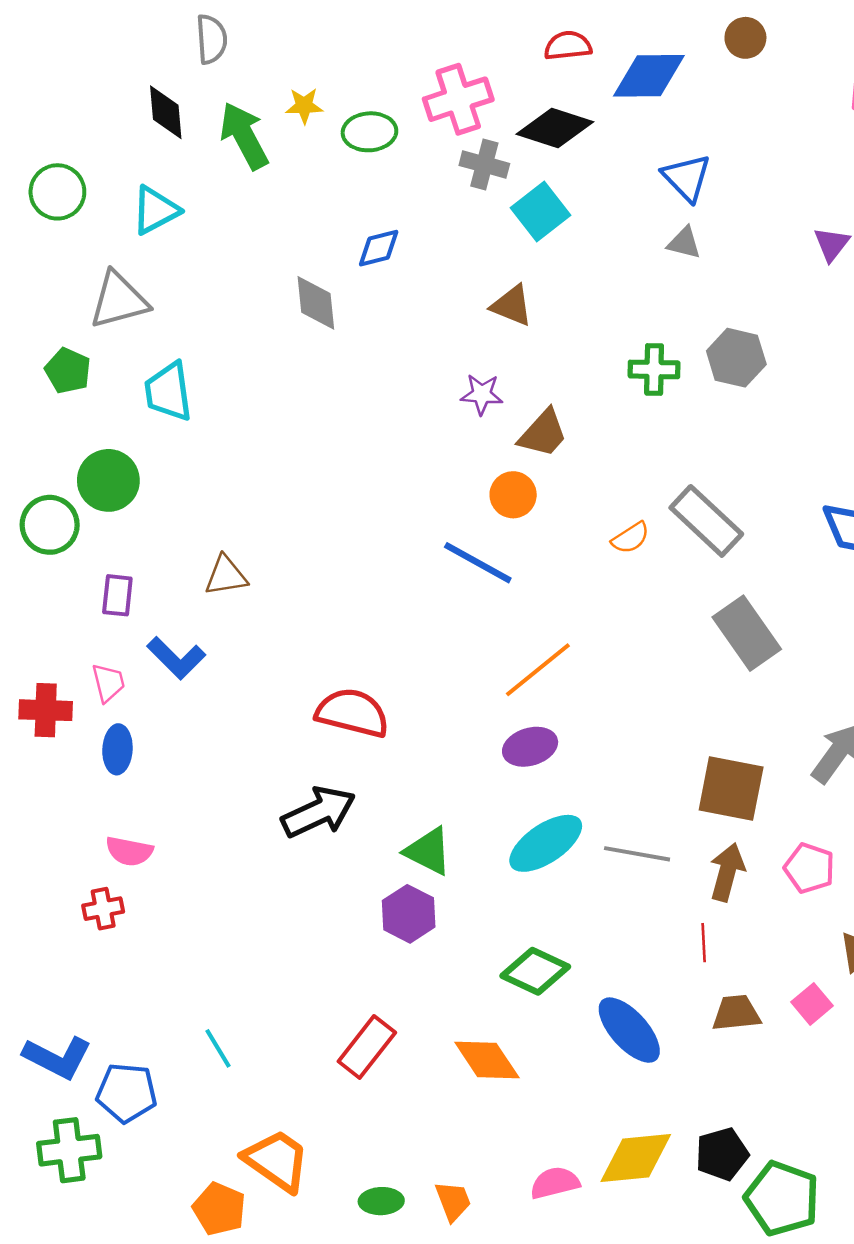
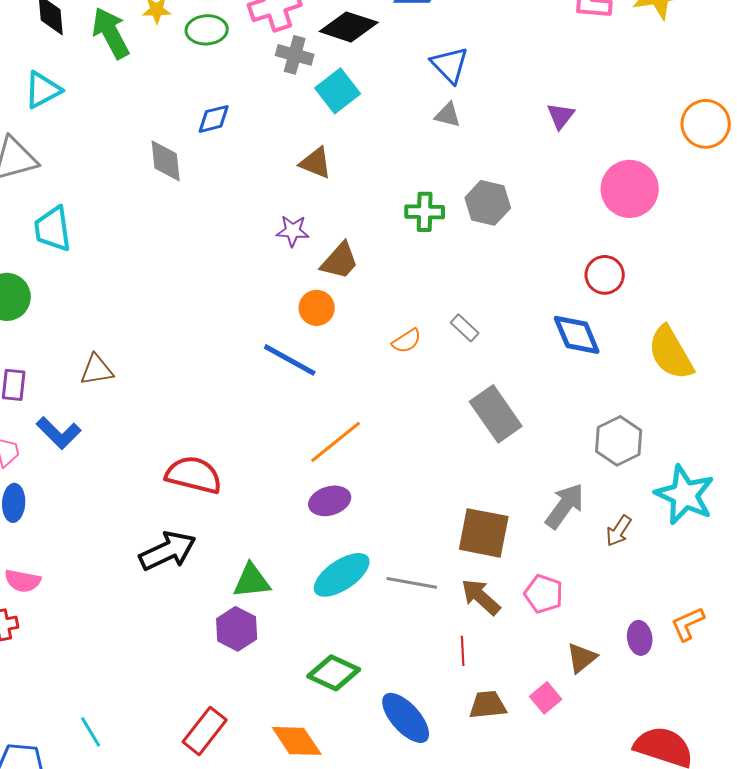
gray rectangle: (706, 521) -> (465, 328), size x0.5
green triangle: (428, 851) -> (252, 581), turned -33
brown arrow: (727, 872) -> (481, 597), turned -63

